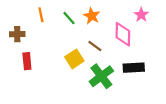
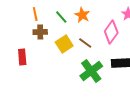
brown cross: (17, 34) -> (40, 32), moved
pink diamond: (123, 34) -> (111, 32), turned 35
yellow square: (74, 59) -> (64, 44), moved

